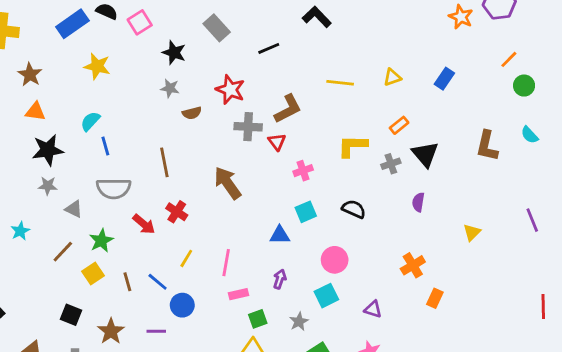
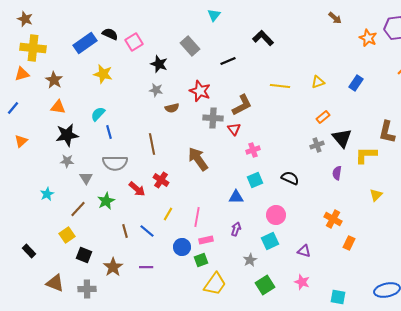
yellow L-shape: (352, 146) -> (366, 155), moved
gray triangle: (74, 209) -> (86, 178), turned 32
orange cross: (413, 265) -> (333, 219), turned -30
yellow square: (93, 274) -> (67, 235), moved
blue circle: (182, 305) -> (182, 247), moved
green square: (258, 319) -> (201, 260), moved

